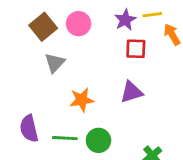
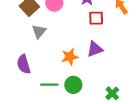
orange star: (82, 100) -> (70, 57), moved
purple semicircle: (29, 128) -> (24, 64), moved

